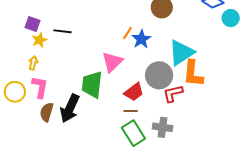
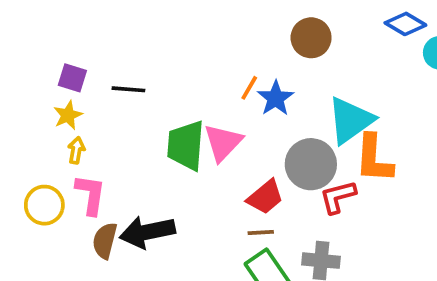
yellow star: (39, 40) -> (68, 115), moved
green trapezoid: (92, 85) -> (186, 145), moved
black arrow: (70, 108) -> (147, 232), turned 56

